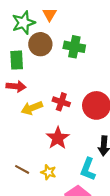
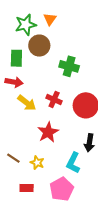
green cross: (74, 47) -> (69, 66), moved
yellow arrow: (32, 108) -> (27, 103), turned -126

